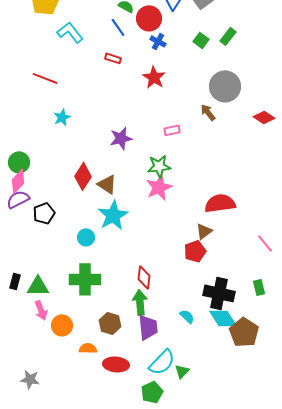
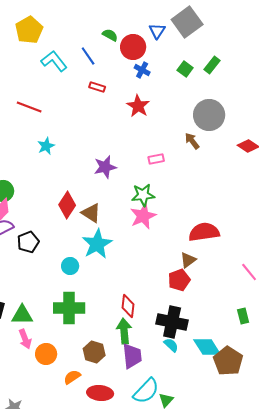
blue line: (118, 27) -> (88, 56), moved
black cross: (219, 293) -> (172, 322), moved
orange semicircle: (88, 348) -> (72, 377), turned -36

